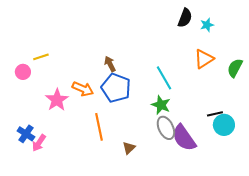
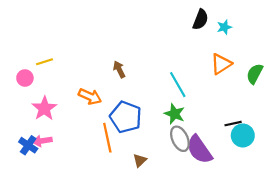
blue pentagon: (116, 88) -> (126, 117), moved
pink star: (57, 100) -> (44, 108), moved
pink arrow: (39, 143) -> (42, 141), moved, turned 48

